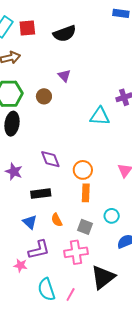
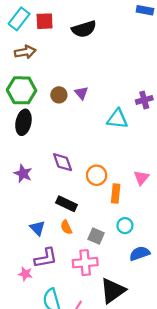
purple triangle: (64, 76) -> (81, 93), moved
orange rectangle: (86, 193) -> (116, 194), moved
black rectangle: (41, 194) -> (66, 204), moved, turned 30

